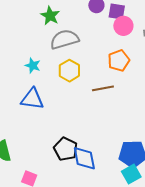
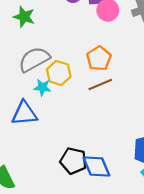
gray semicircle: (64, 39) -> (34, 59), moved
orange pentagon: (119, 61) -> (99, 58), moved
cyan star: (33, 66) -> (42, 87), moved

